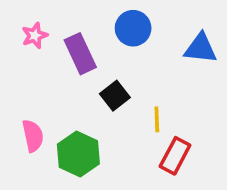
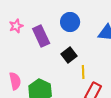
black square: (115, 96) -> (69, 55), moved

